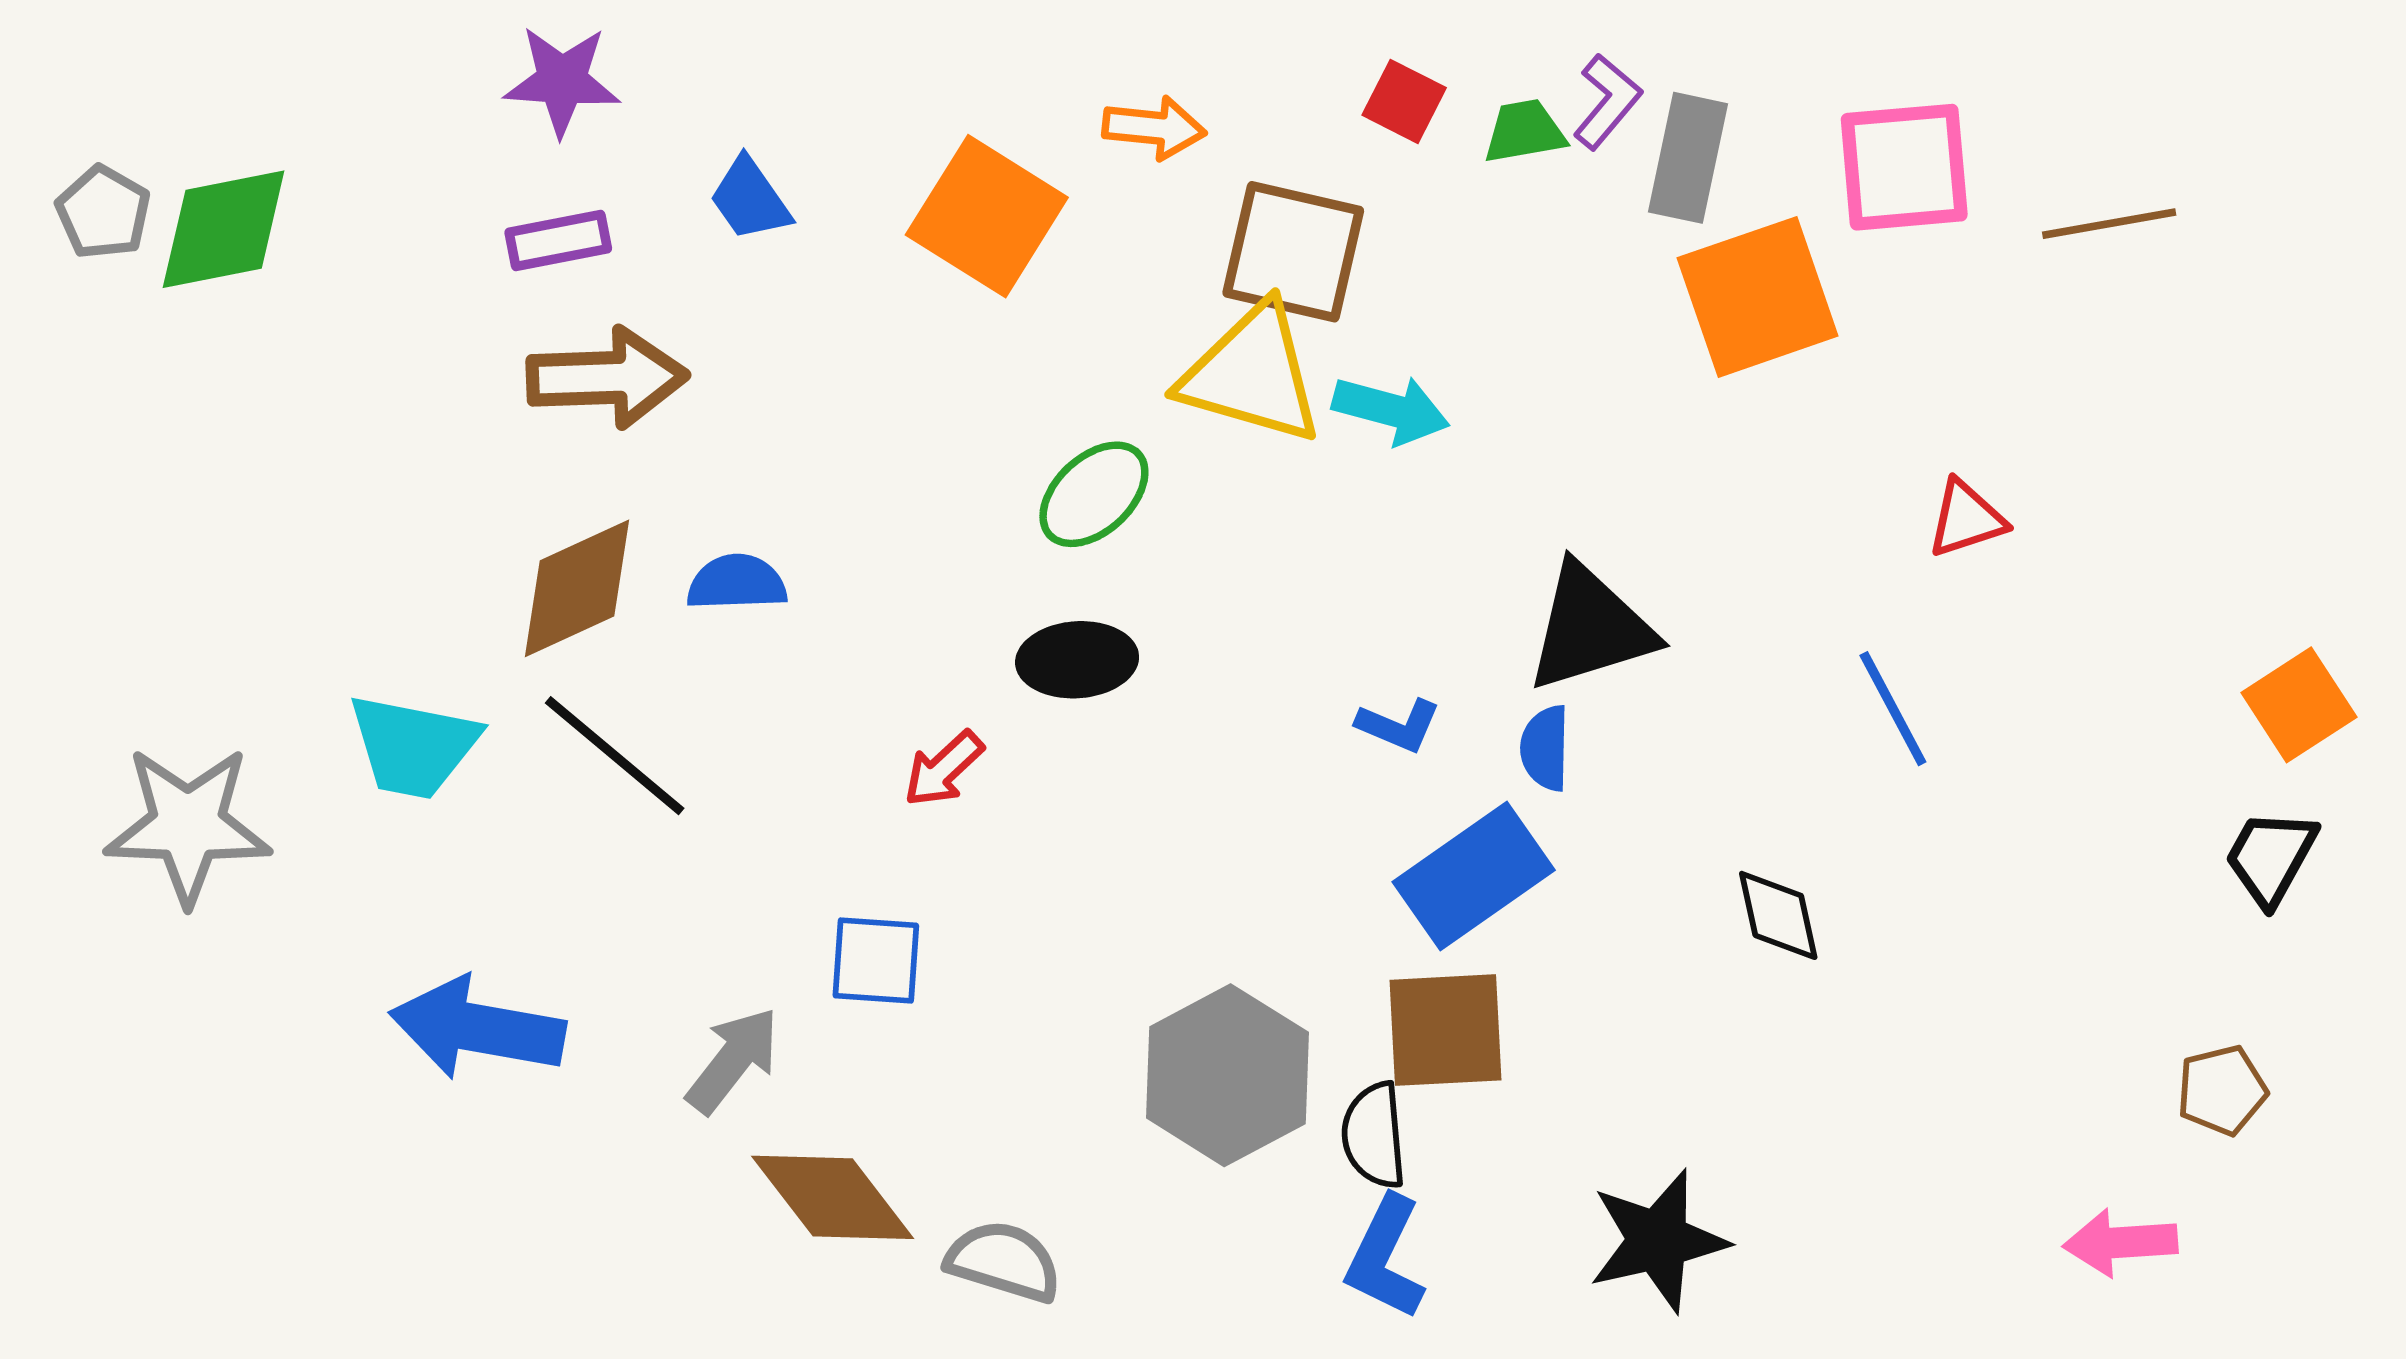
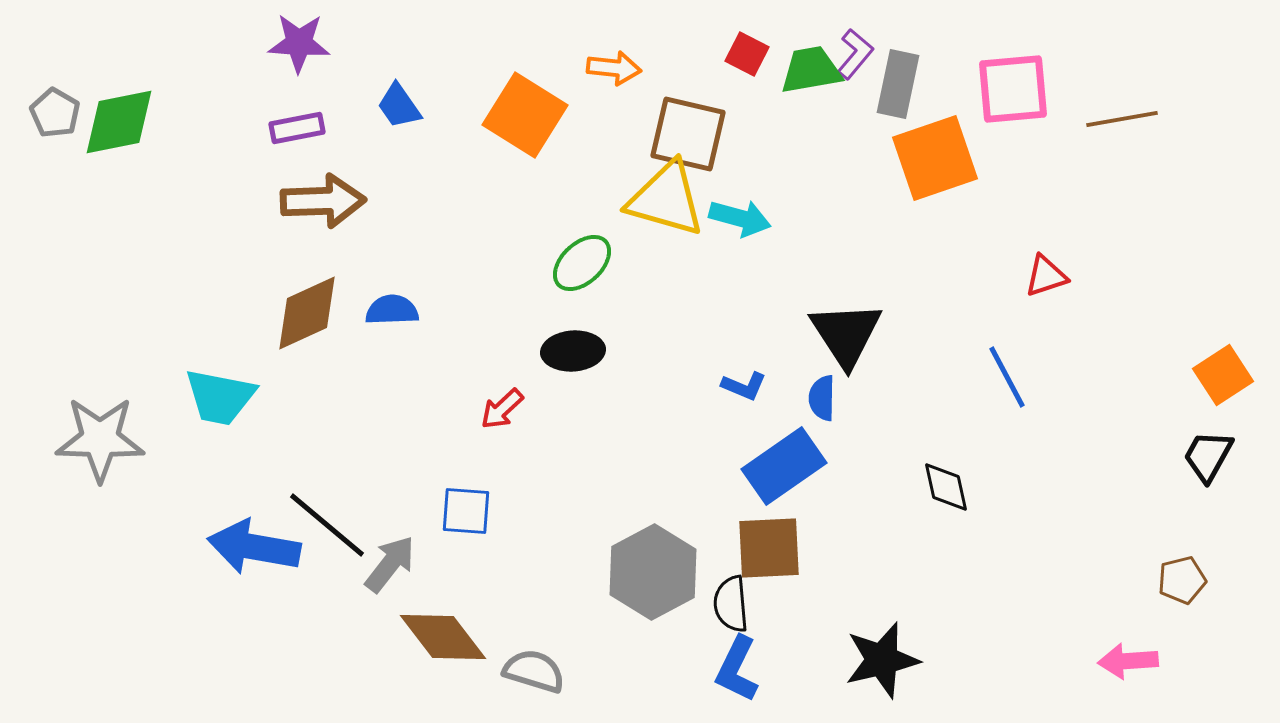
green trapezoid: (1524, 132) -> (811, 70), size x1.4
black triangle: (1590, 628) -> (846, 334), turned -46
black line: (615, 756) -> (327, 525), moved

